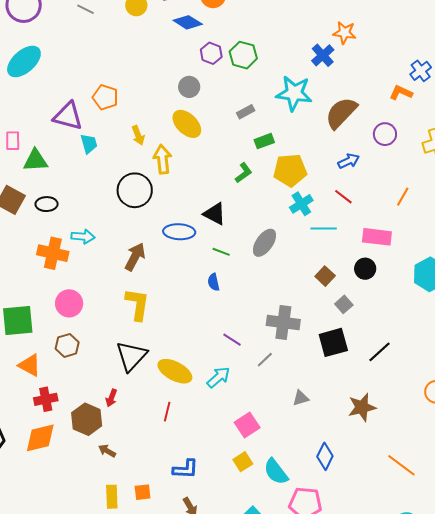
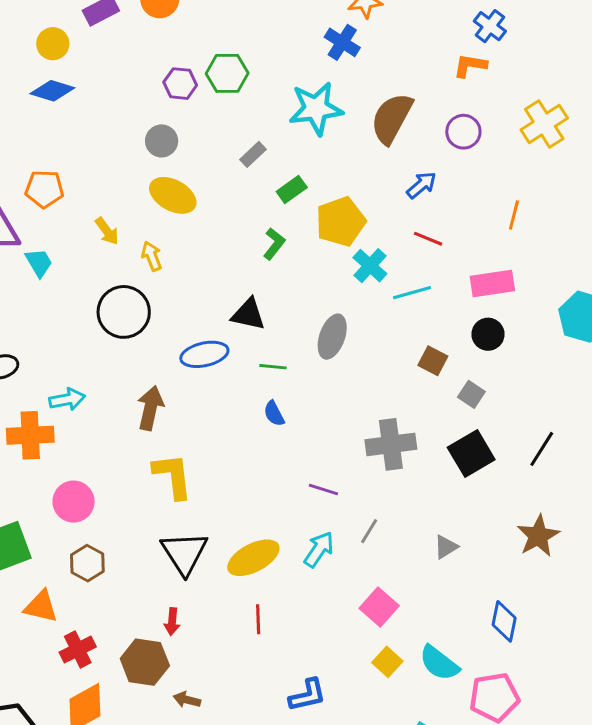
blue diamond: (188, 22) -> (52, 91), moved
yellow arrow: (163, 159) -> (152, 256), size x0.7
gray line: (265, 360) -> (369, 531), moved
yellow ellipse: (175, 371) -> (253, 558), turned -40

